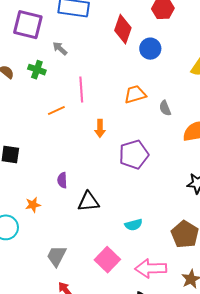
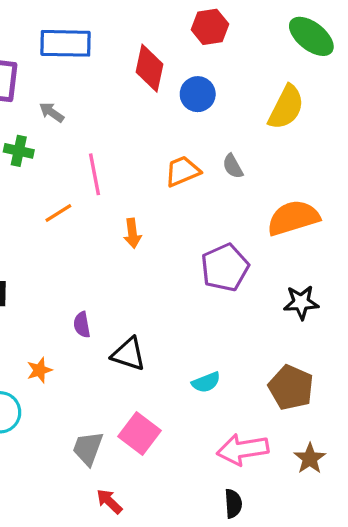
gray semicircle: (165, 108) -> (233, 166), moved
purple pentagon: (134, 155) -> (225, 268), moved
black triangle: (88, 202) -> (129, 354), turned 30
pink square: (107, 260) -> (139, 433), moved

